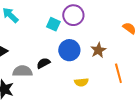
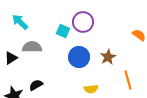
black semicircle: (43, 63) -> (36, 85), moved
gray semicircle: (22, 71) -> (32, 47), moved

